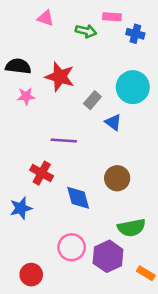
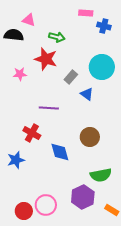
pink triangle: (46, 18) -> (29, 20), moved
green arrow: (86, 31) -> (57, 37), moved
black semicircle: (18, 66) -> (14, 35), moved
pink circle: (72, 247) -> (46, 205), moved

